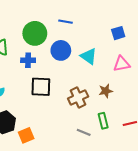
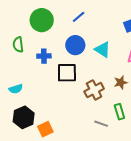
blue line: (65, 22) -> (79, 17), turned -48
green circle: (35, 33) -> (42, 20), moved
black square: (41, 87) -> (67, 73), moved

